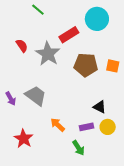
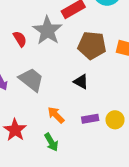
red semicircle: (22, 46) -> (20, 39), moved
black triangle: (100, 107) -> (81, 82), moved
green arrow: (78, 148) -> (51, 142), moved

